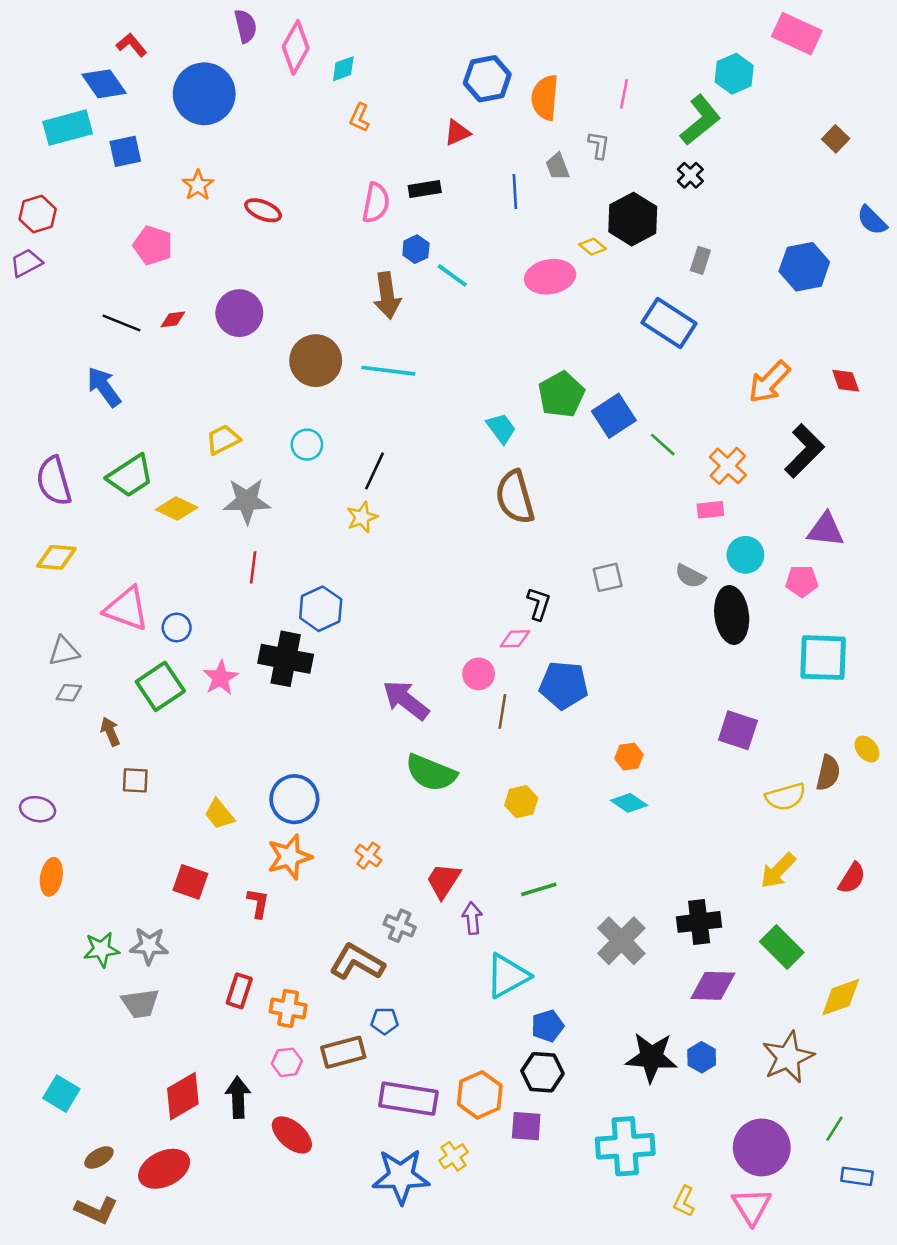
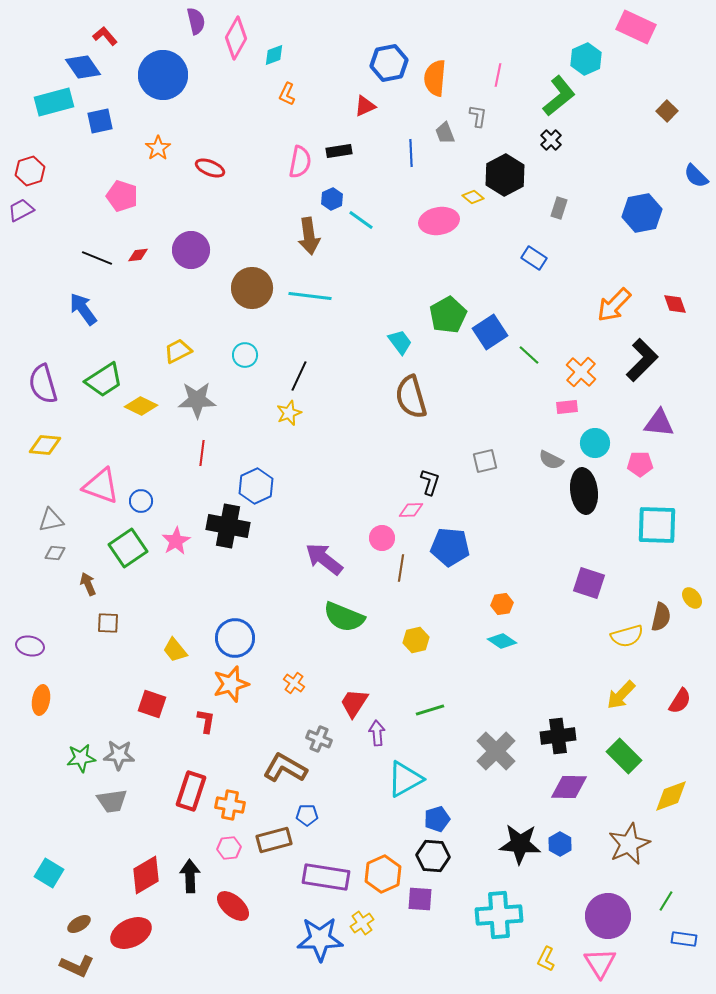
blue rectangle: (669, 323) -> (534, 258), size x0.6
red rectangle: (239, 991) -> (191, 791), size x1.4

